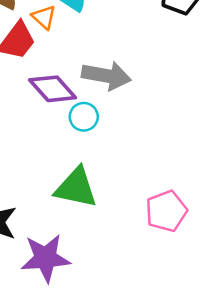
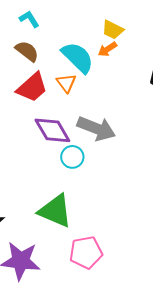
orange triangle: (44, 17) -> (66, 83), moved
pink pentagon: (166, 211) -> (86, 252), moved

